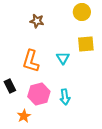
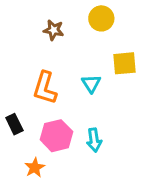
yellow circle: (82, 12) -> (101, 18), moved

